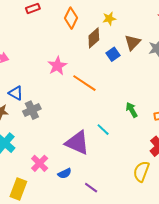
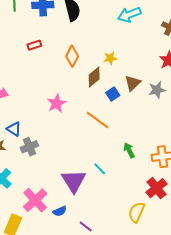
orange line: (84, 83) -> (97, 120), moved
purple triangle: (77, 143) -> (74, 181), turned 32
pink cross: (40, 163) -> (35, 200), size x1.4

